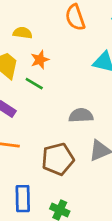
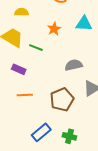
orange star: (40, 60) -> (54, 29), moved
blue rectangle: (23, 199) -> (41, 132), turned 60

